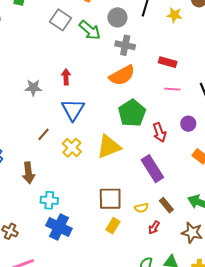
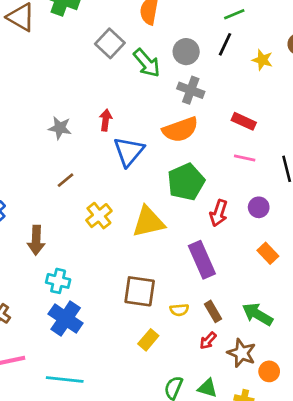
blue triangle: (73, 110) -> (129, 152), moved
red arrow: (159, 132) -> (219, 213), turned 30
brown line: (43, 134) -> (65, 180), moved
yellow rectangle: (113, 226) -> (148, 340), moved
red arrow: (154, 228) -> (208, 341), moved

